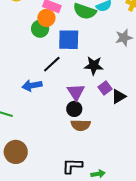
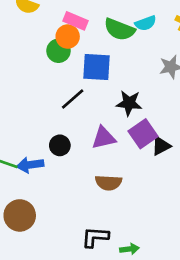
blue arrow: (32, 85) -> (30, 165), moved
purple square: (105, 88) -> (143, 134), size x1.5
purple triangle: (76, 92) -> (104, 138), turned 48
black circle: (74, 109) -> (60, 145), moved

